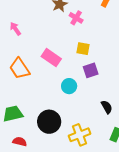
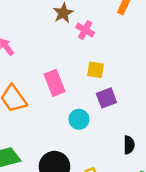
pink rectangle: (51, 58) -> (54, 83), turned 36
black semicircle: (107, 107) -> (129, 145), turned 32

